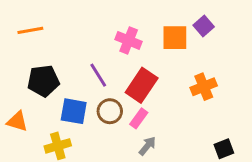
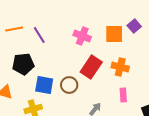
purple line: (98, 75) -> (39, 35), moved
orange cross: (204, 87) -> (120, 67), moved, turned 36
pink rectangle: (139, 118) -> (123, 95), moved, turned -40

